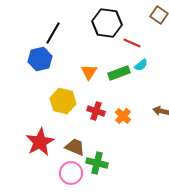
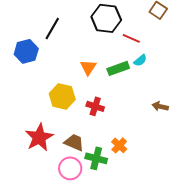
blue hexagon: (40, 59) -> (26, 51), moved
orange cross: (123, 116) -> (119, 145), moved

